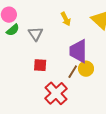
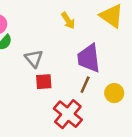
gray triangle: (36, 34) -> (34, 58), moved
yellow circle: (86, 69) -> (114, 93), moved

